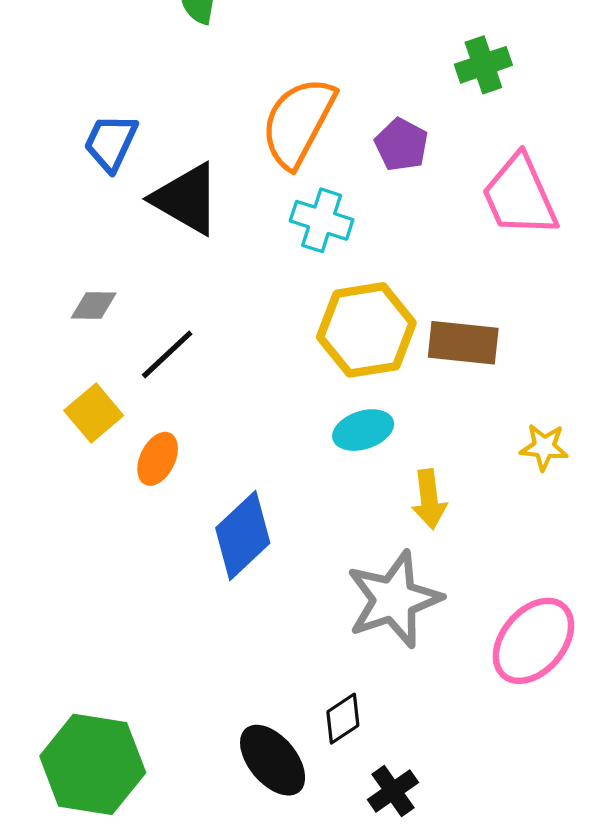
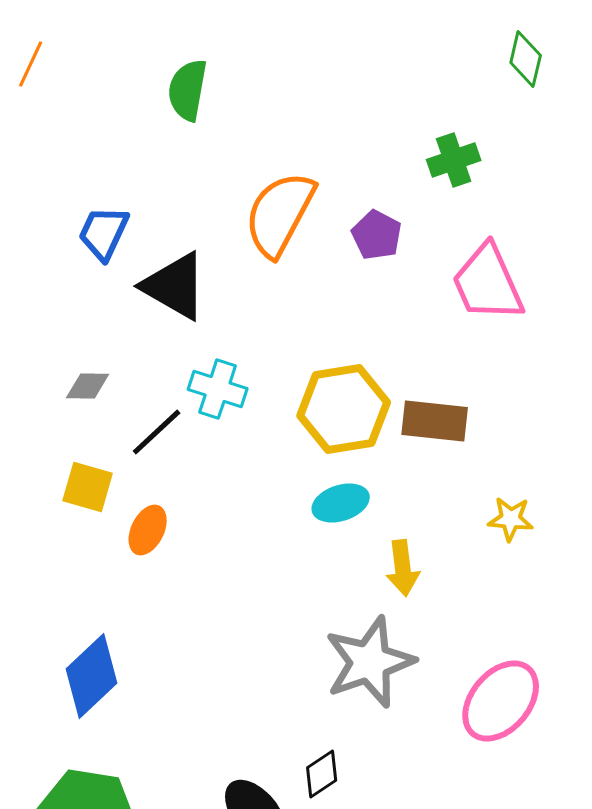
cyan cross: (322, 220) -> (218, 389), moved
yellow square: (94, 413) -> (88, 487), turned -34
blue diamond: (243, 535) -> (92, 676), moved

